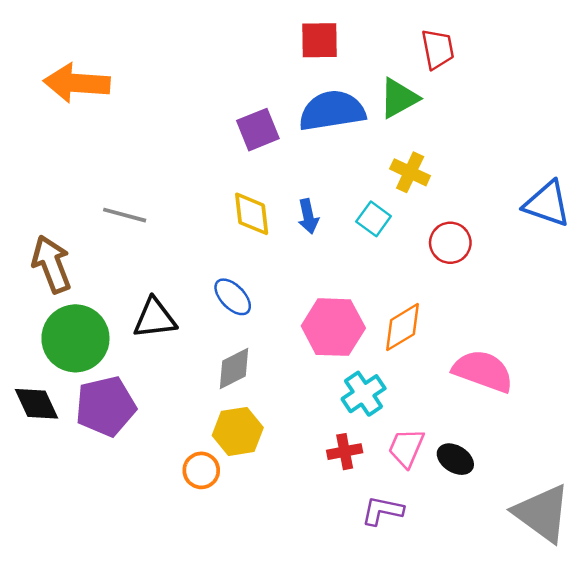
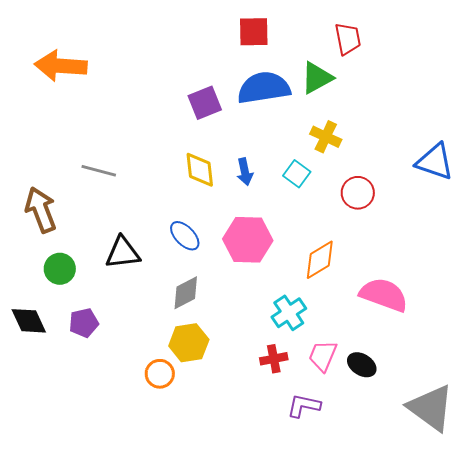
pink hexagon: (333, 327) -> (248, 240), moved
green circle: (75, 338) -> (60, 269), size x0.6
purple pentagon: (106, 406) -> (84, 323), size x0.6

